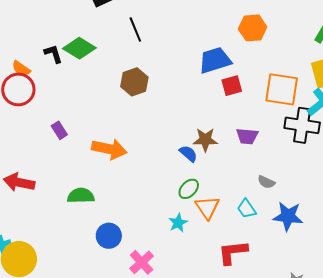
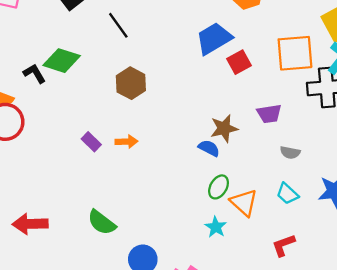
purple rectangle: (59, 130) -> (91, 142), moved
orange arrow: (109, 149) -> (126, 142), moved, size x0.6
gray semicircle: (266, 182) -> (290, 153), moved
green semicircle: (81, 196) -> (102, 222), turned -128
red L-shape: (233, 252) -> (283, 245), size x0.7

